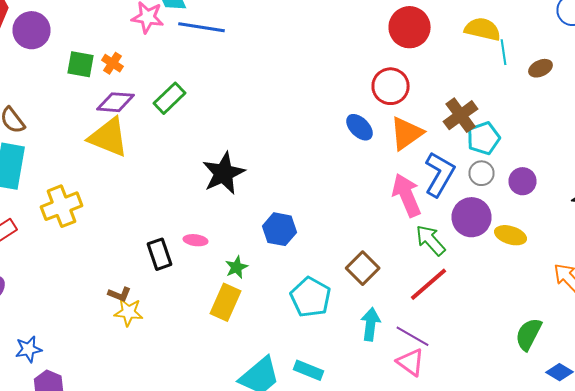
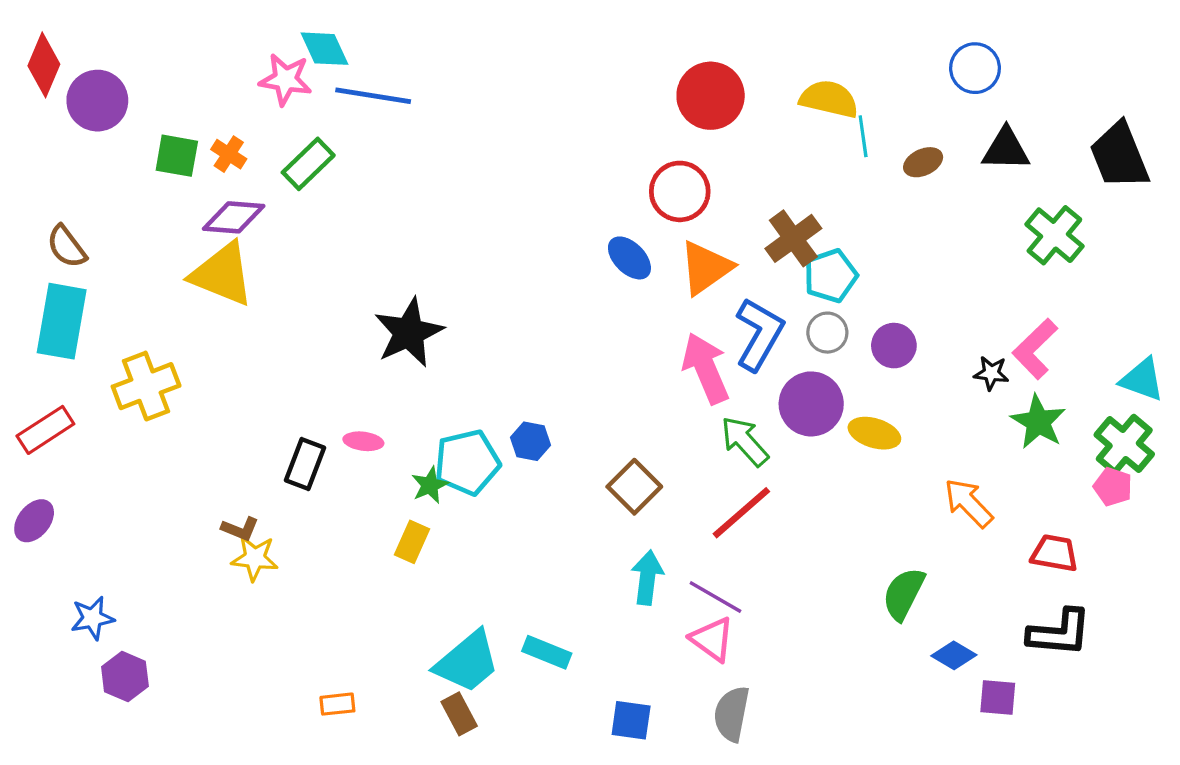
green rectangle: (170, 98) -> (308, 164), moved
blue hexagon: (280, 229) -> (530, 441), moved, size x0.7
black rectangle: (160, 254) -> (305, 464), turned 40
cyan pentagon: (310, 297) -> (467, 462), moved, turned 30
yellow rectangle: (226, 302) -> (412, 542), size x0.7

